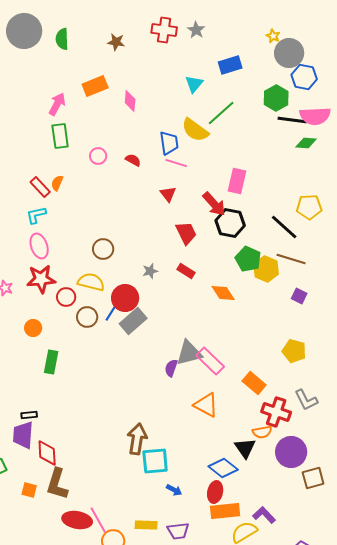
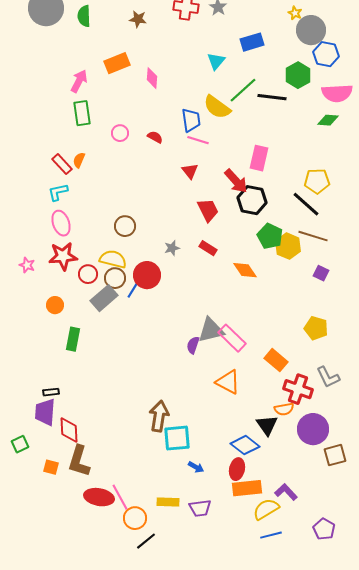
black line: (292, 120) -> (272, 97), moved
yellow pentagon: (309, 207) -> (317, 181), moved
brown circle: (87, 317) -> (115, 278), moved
gray rectangle: (133, 321) -> (104, 298), moved

